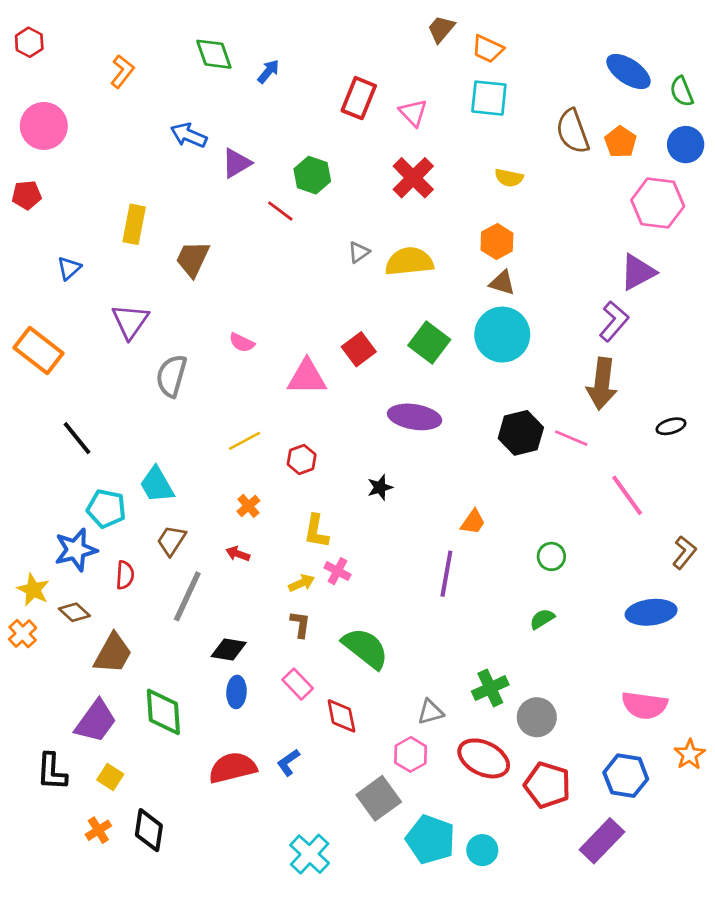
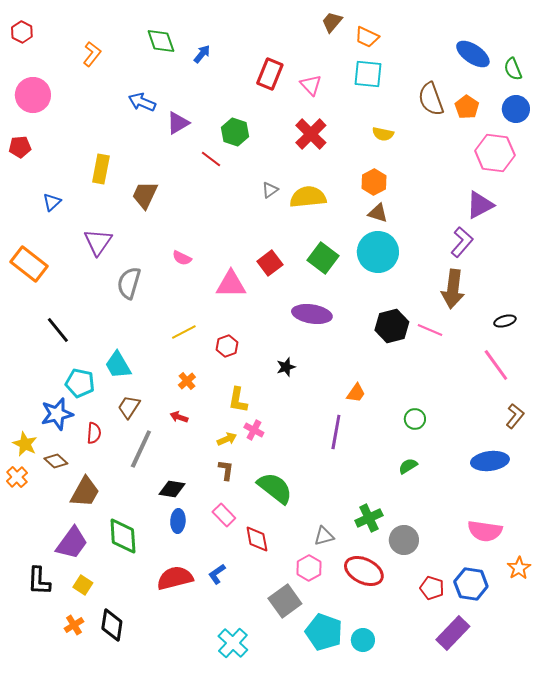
pink line: (627, 495) -> (496, 365), moved
red pentagon: (547, 785) -> (432, 588), moved, size x0.7

